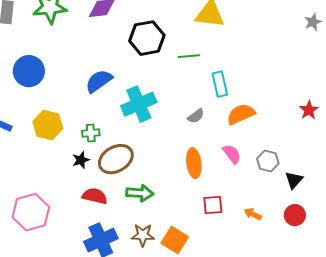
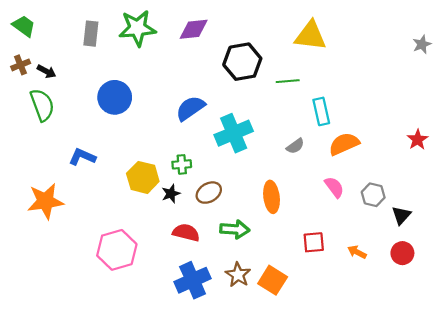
yellow hexagon: (48, 125) -> (143, 177), moved
brown ellipse: (116, 159) -> (209, 193), size x0.7
orange ellipse: (194, 163) -> (272, 197), moved
brown star: (143, 235) -> (238, 275), turned 30

